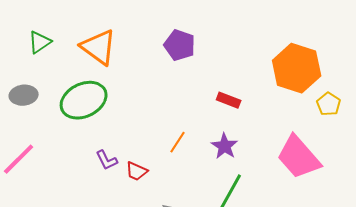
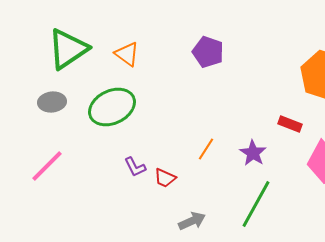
green triangle: (40, 42) -> (68, 49), size x1.8
orange triangle: (99, 47) -> (127, 54), size x0.7
red rectangle: (229, 100) -> (290, 124), moved

